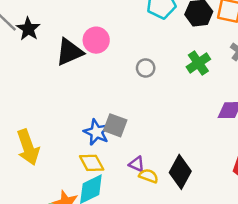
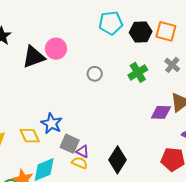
gray square: (115, 125) -> (70, 144), moved
yellow diamond: (92, 163) -> (30, 136), moved
yellow semicircle: (149, 176) -> (80, 163), moved

